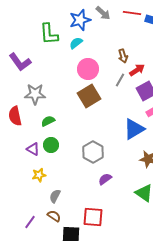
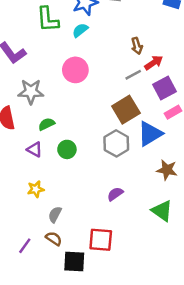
pink circle: (88, 69) -> (75, 70), moved
gray line: (120, 80) -> (133, 75), turned 32
brown square: (89, 96) -> (126, 110), moved
green circle: (51, 145) -> (67, 149), moved
purple triangle: (33, 149) -> (34, 149), moved
gray hexagon: (93, 152) -> (116, 143), moved

